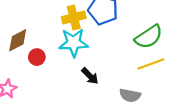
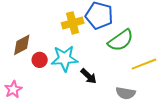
green semicircle: (149, 37) -> (121, 40), moved
cyan star: (74, 43) -> (65, 58), moved

